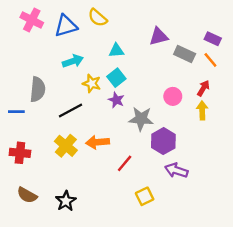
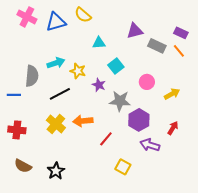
cyan arrow: (73, 61) -> (56, 63), moved
cyan square: (116, 78) -> (116, 66), moved
red arrow: (203, 88) -> (173, 128), moved
yellow arrow: (202, 110) -> (172, 94), turned 63
yellow square: (145, 196) -> (123, 167), turned -35

